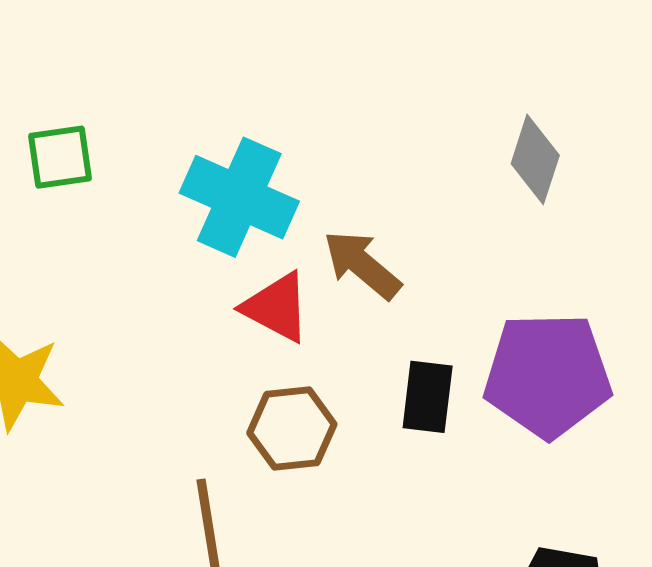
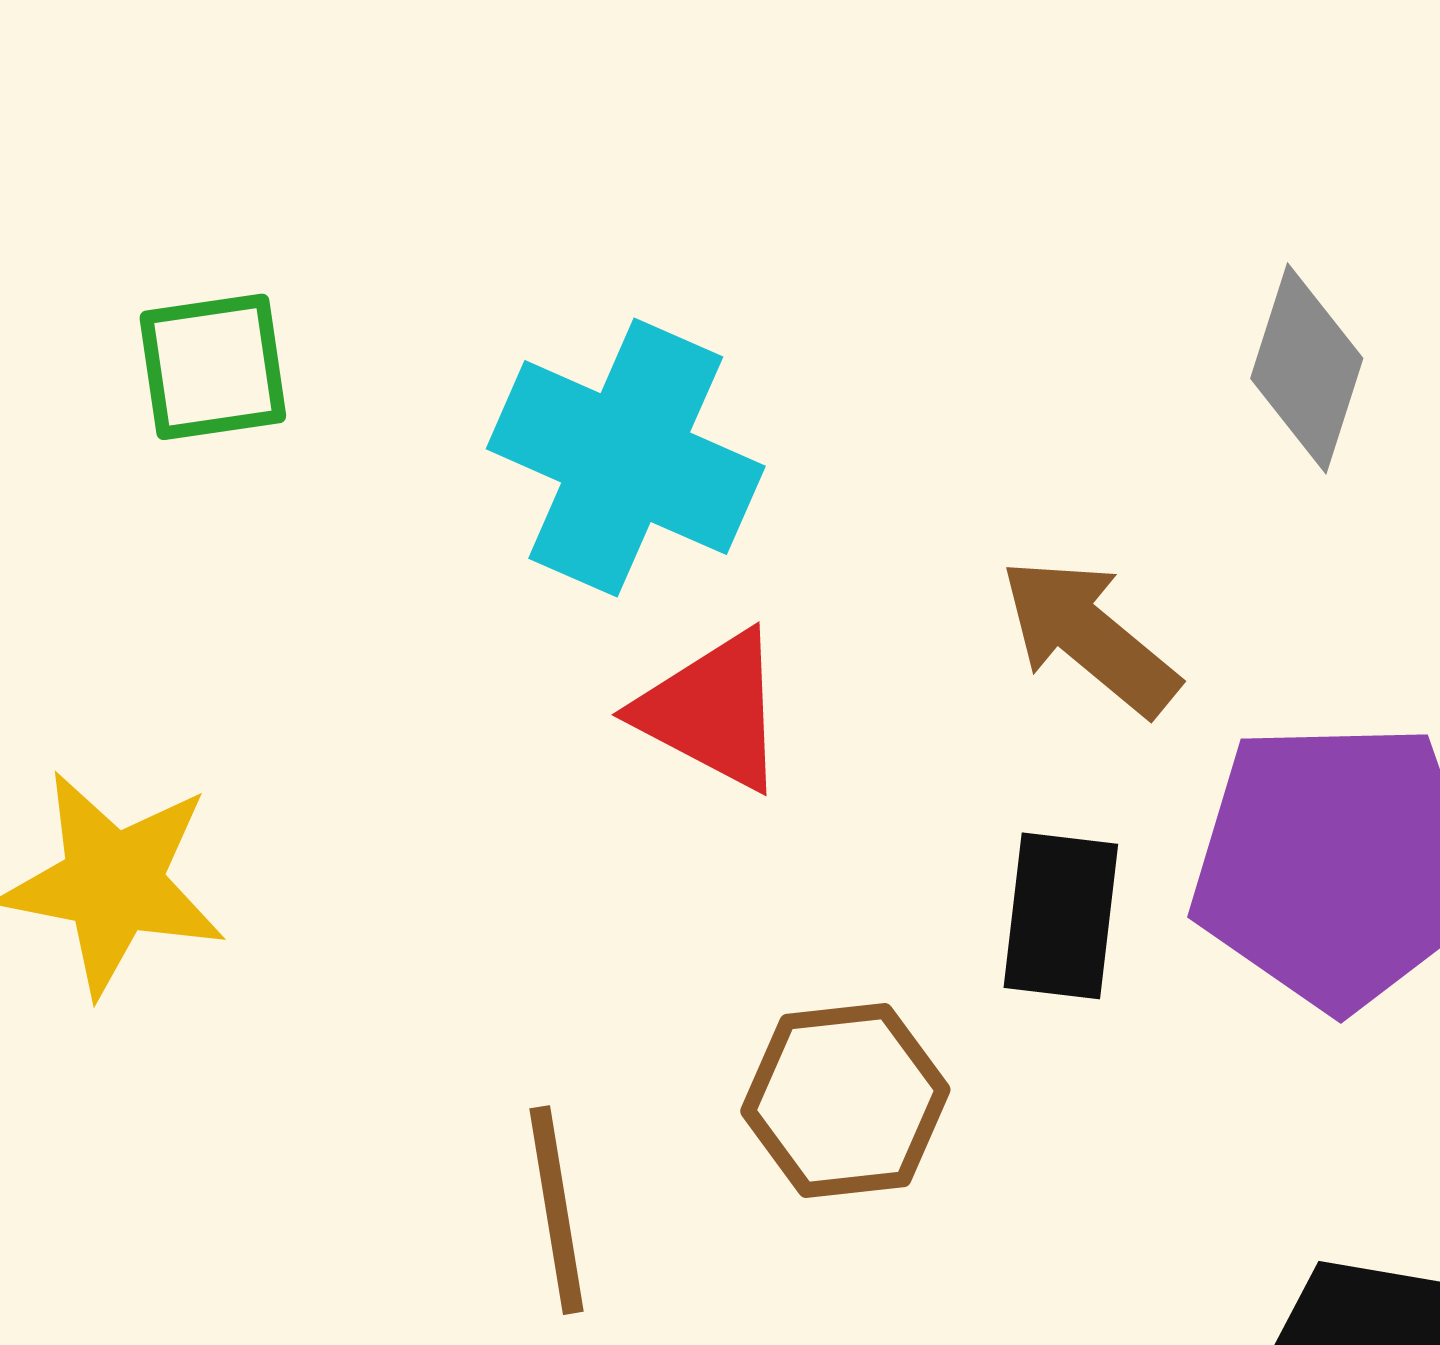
brown arrow: (362, 265) -> (1089, 636), moved
brown hexagon: (292, 429) -> (845, 1100), moved

